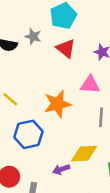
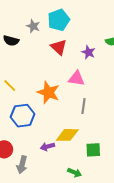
gray star: (33, 36) -> (33, 26), moved
orange star: (57, 104) -> (48, 92), turned 30

